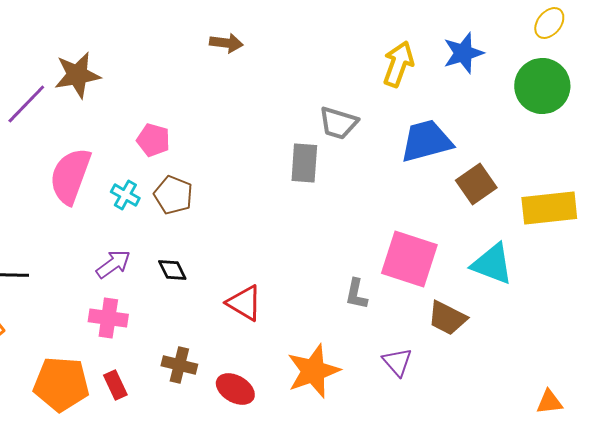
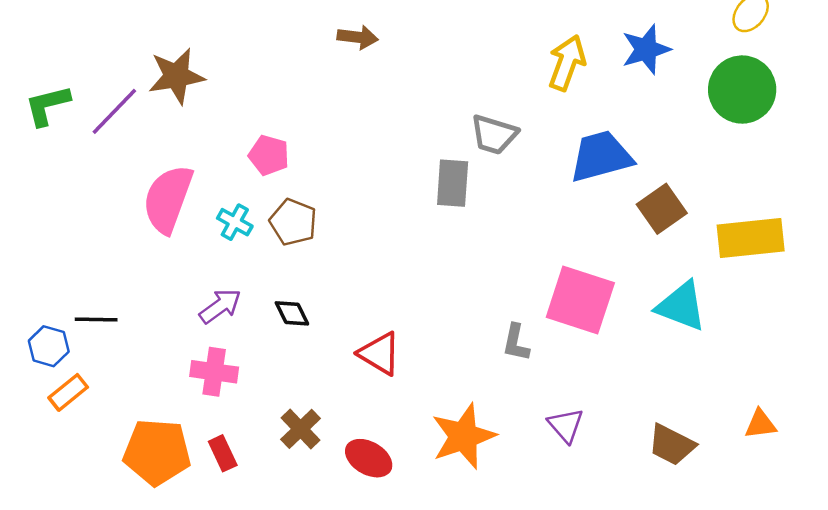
brown trapezoid: (447, 318) -> (672, 445), moved
brown cross: (179, 365) -> (301, 429), turned 32
orange triangle: (549, 402) -> (760, 424), moved

